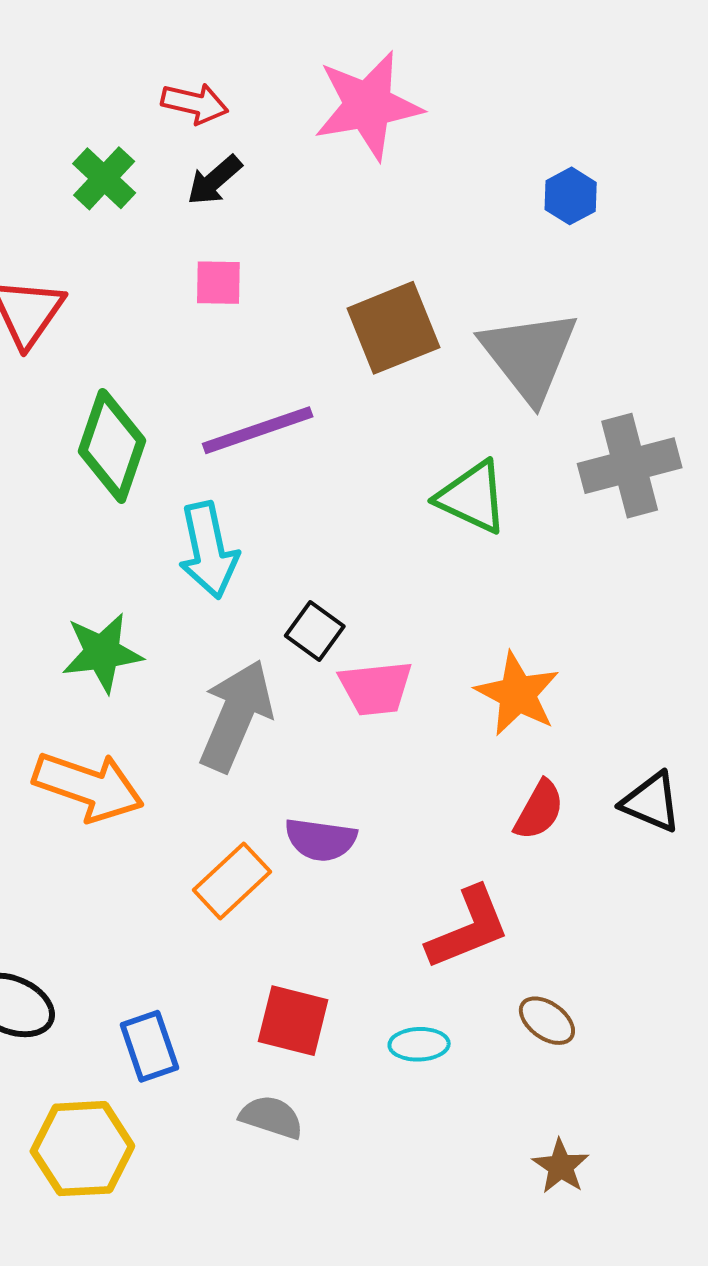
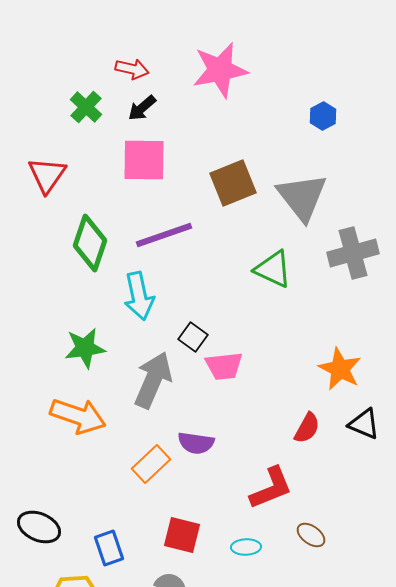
pink square: (218, 283) -> (144, 160), size x1.8
orange star: (517, 694) -> (340, 369), moved

